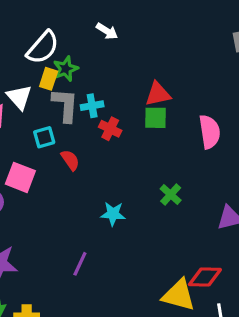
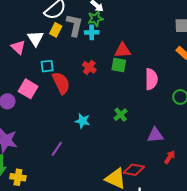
green star: (66, 69) -> (95, 19), moved
gray L-shape: (65, 105) -> (74, 25), moved
cyan cross: (92, 106) -> (92, 32), moved
red semicircle: (70, 160) -> (61, 83), size x1.6

